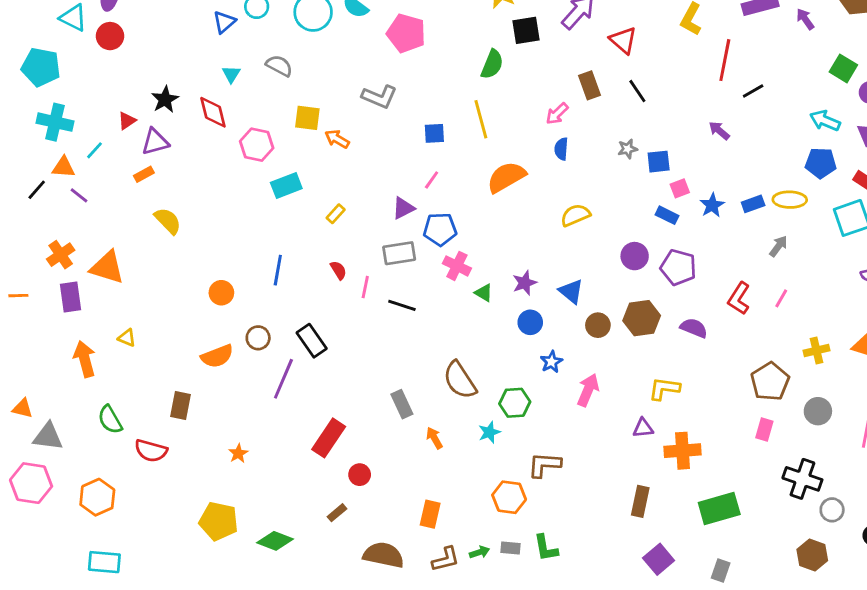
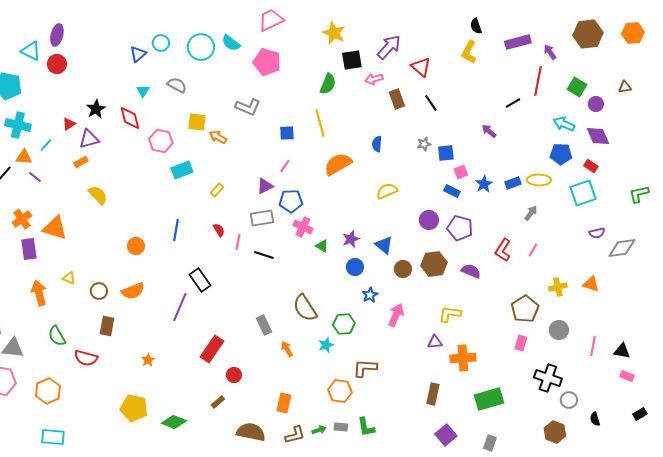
red line: (725, 60) -> (538, 81), moved
pink arrow: (557, 114) -> (374, 79), moved, turned 30
brown circle: (258, 338) -> (99, 291), moved

